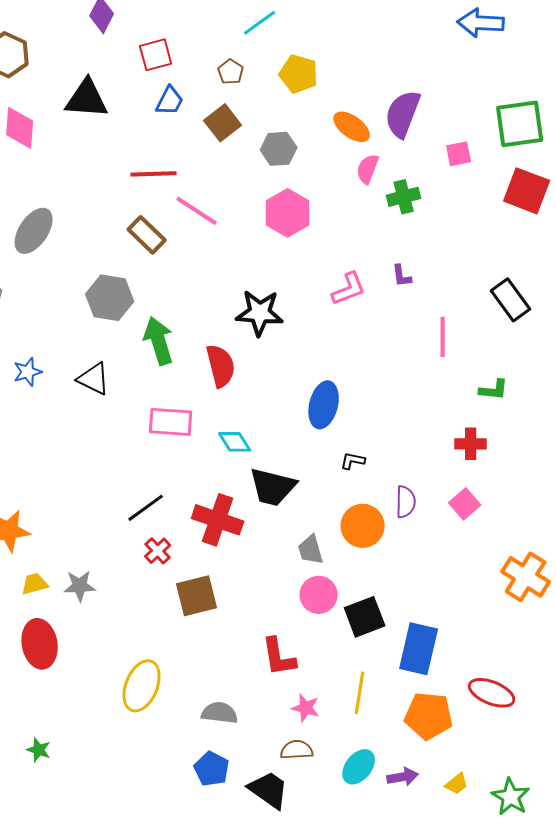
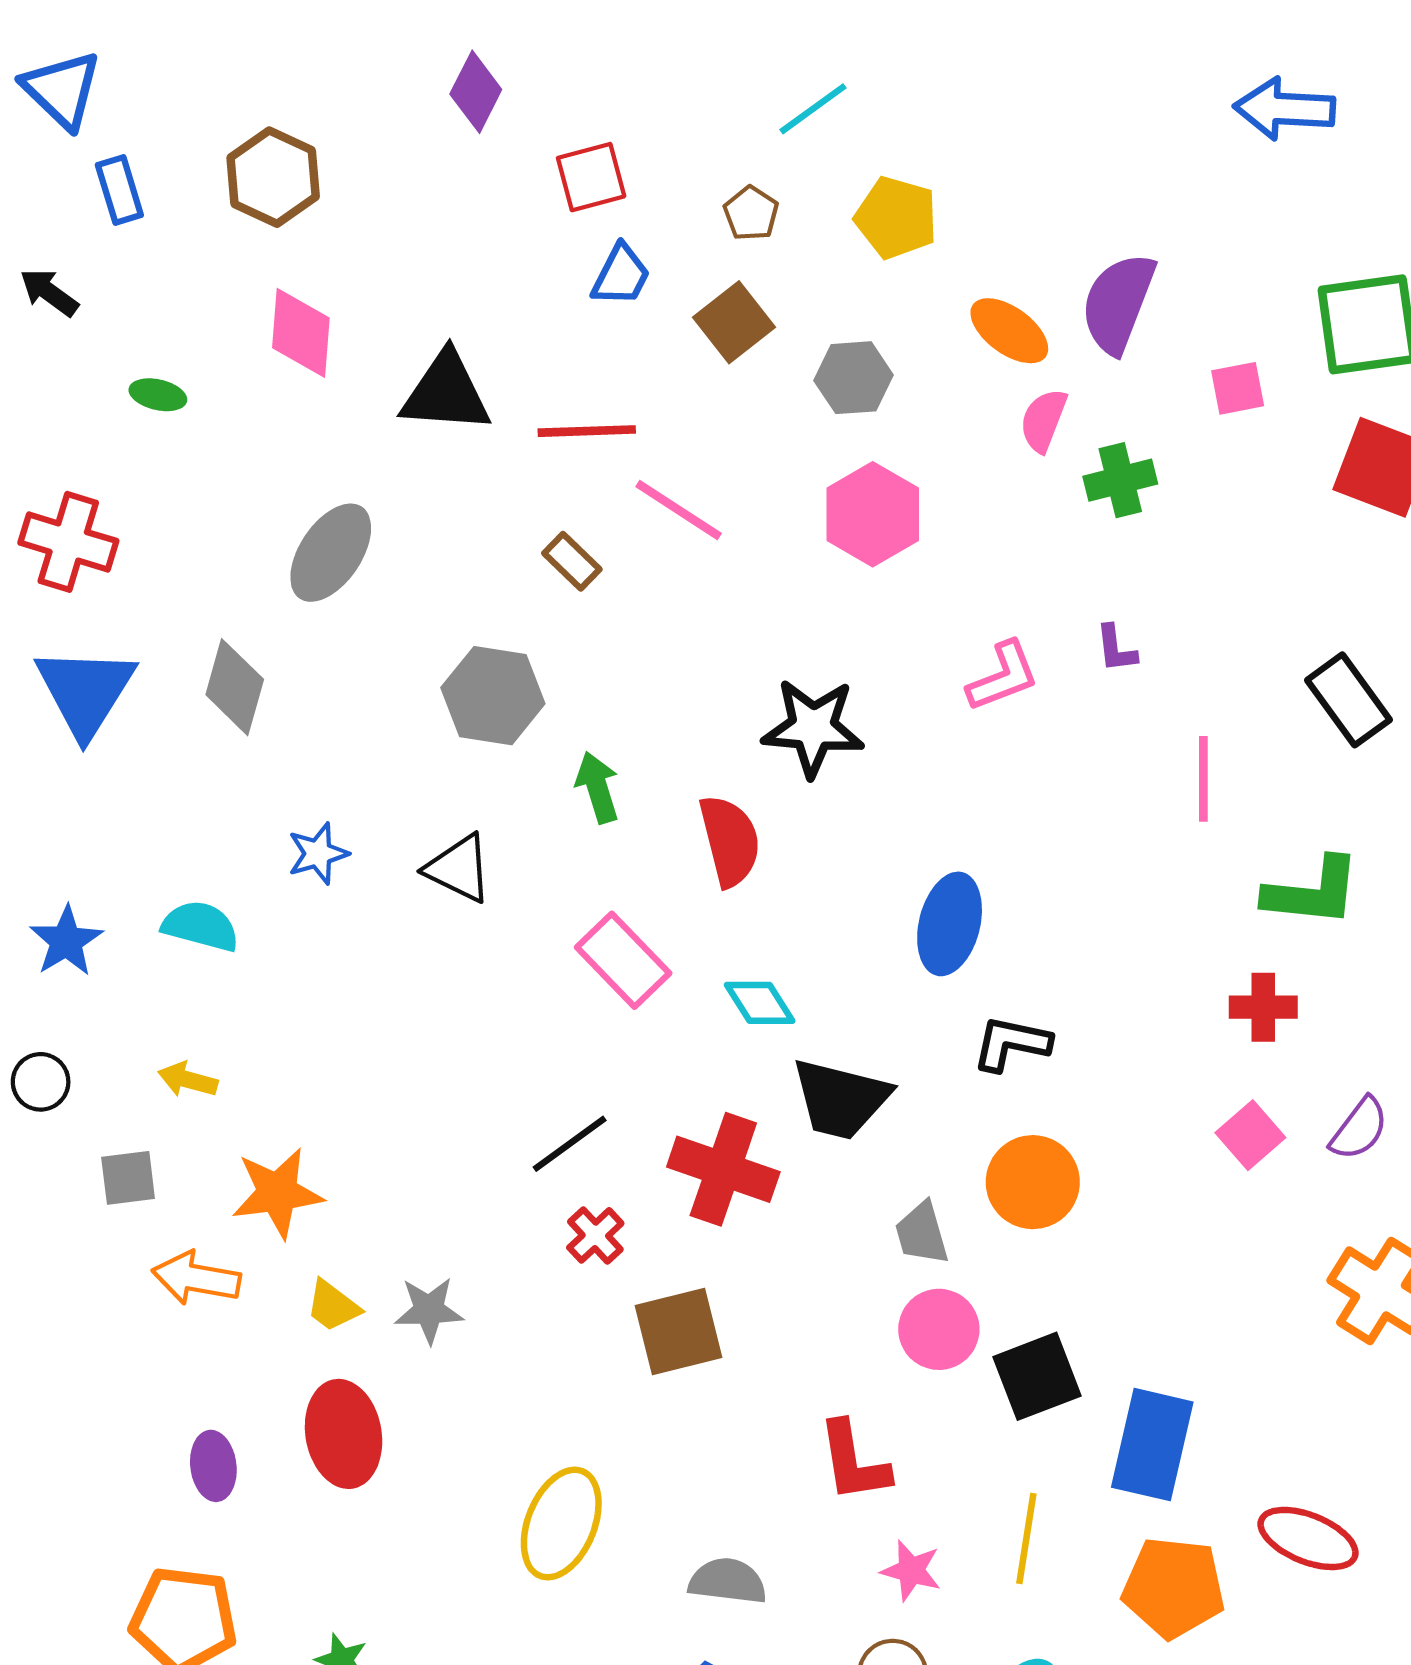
black triangle: (87, 99) -> (446, 393), moved
brown rectangle: (147, 235) -> (572, 561), size x0.7
green arrow: (159, 341) -> (597, 787), size x0.7
green L-shape: (494, 390) -> (1312, 892), size x1.6
pink rectangle: (171, 422) -> (623, 960), turned 42
black L-shape: (353, 461) -> (1011, 1043), size x1.5
purple semicircle: (406, 502) -> (1359, 1129), moved, turned 36
yellow trapezoid: (35, 584) -> (333, 1306), turned -128

